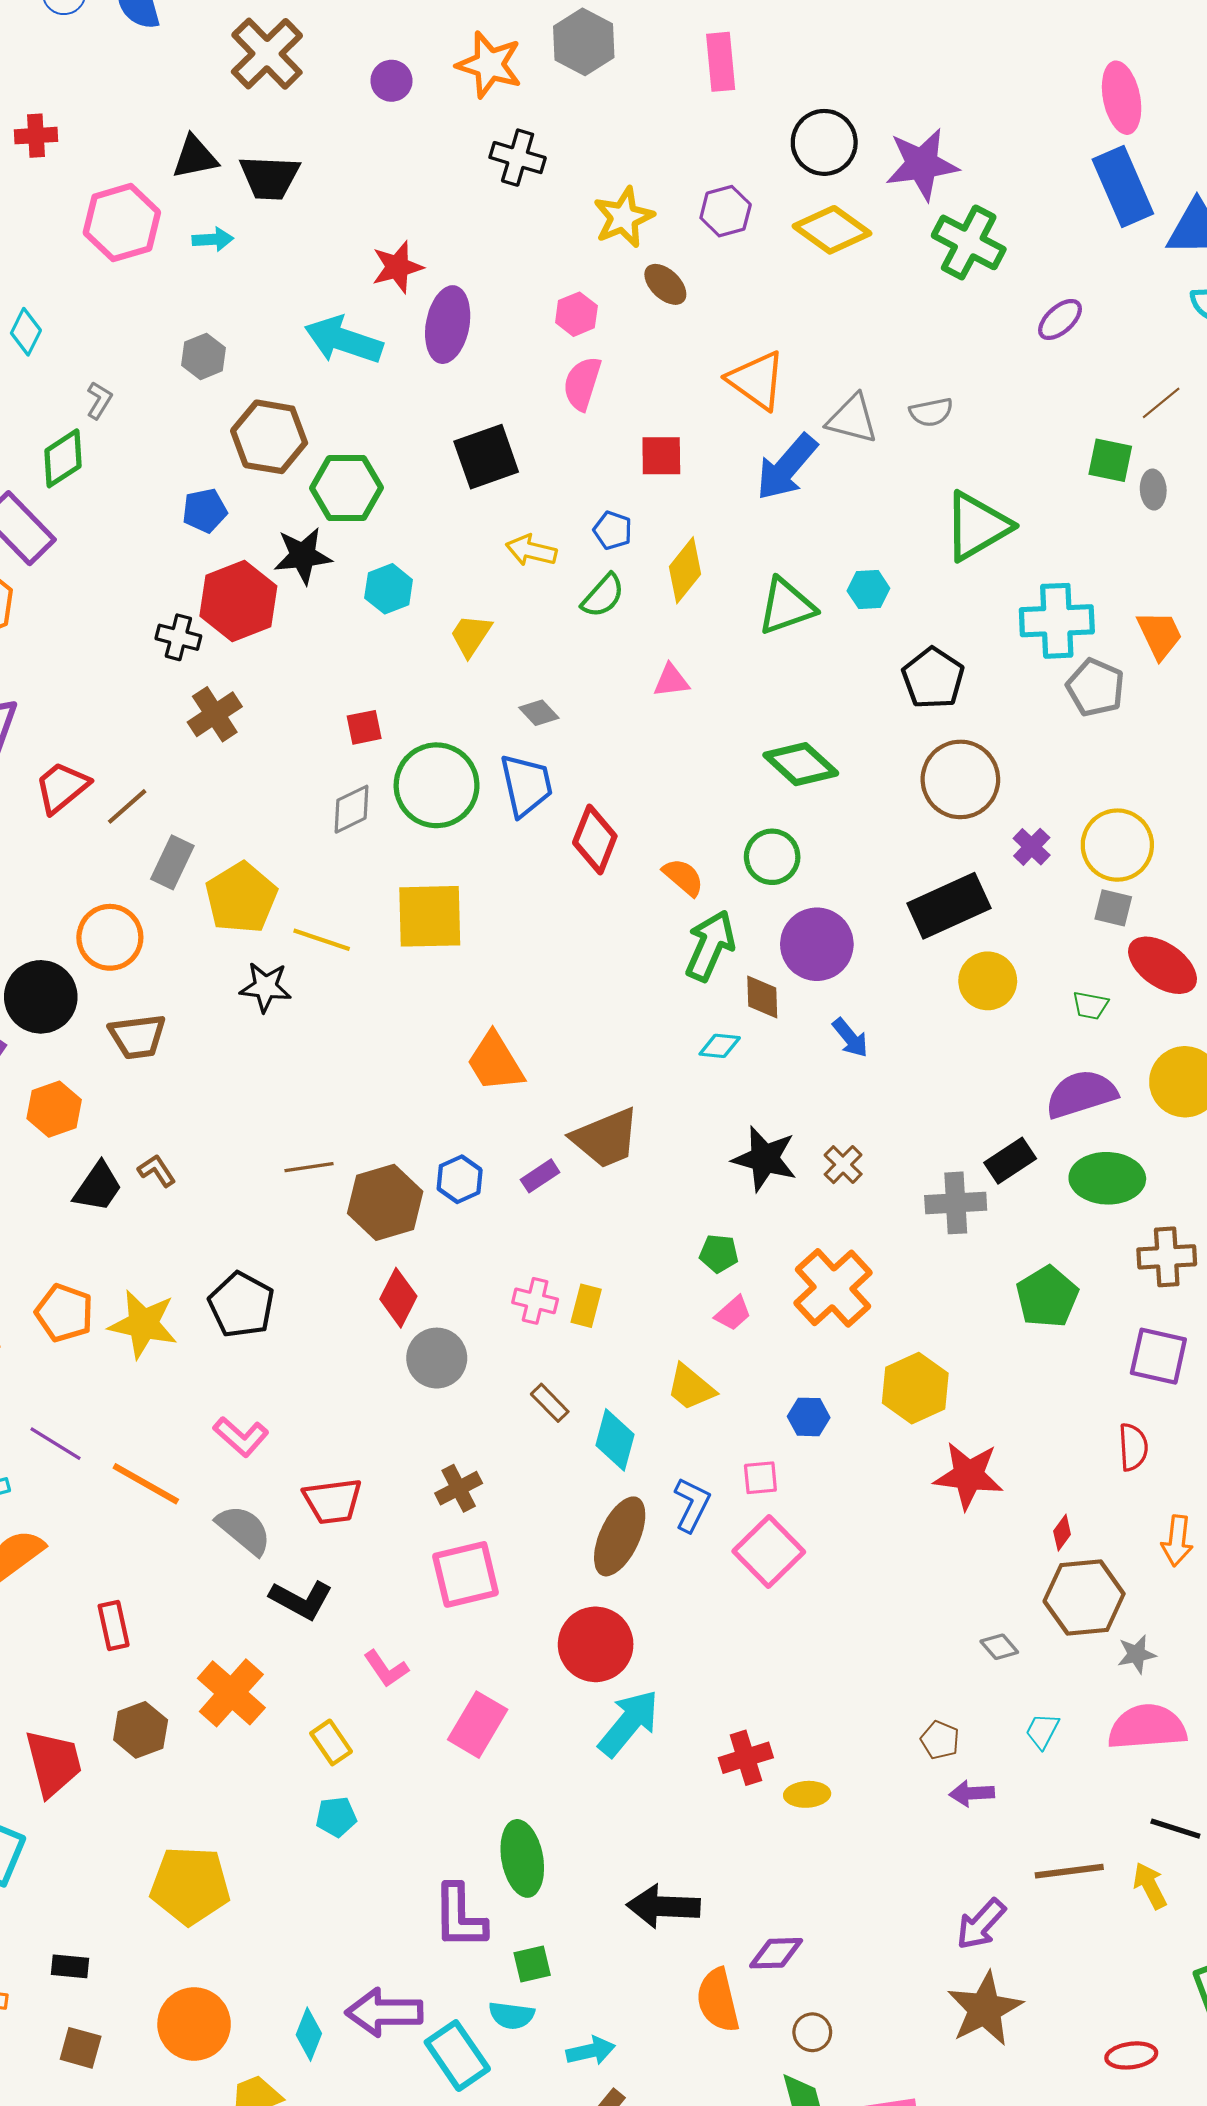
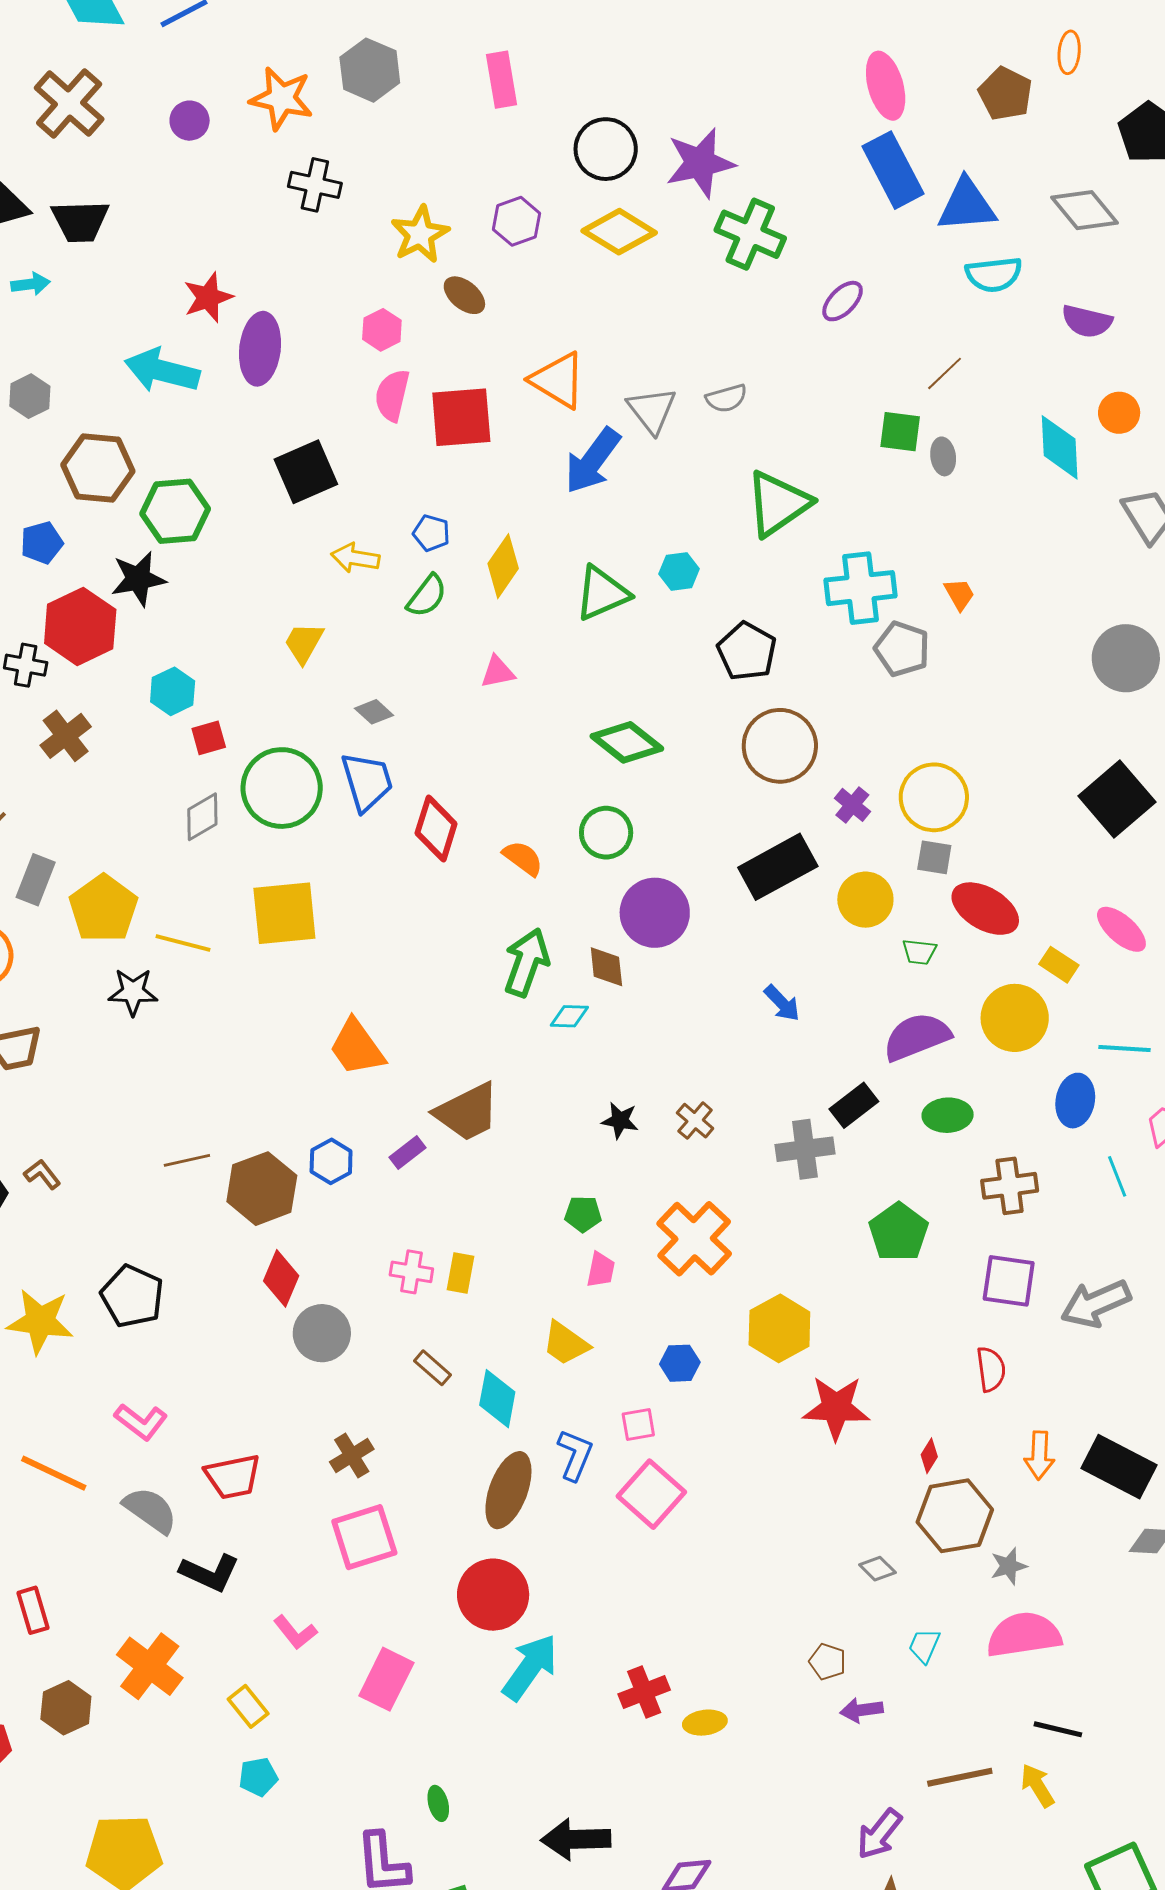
gray triangle: (852, 419) -> (652, 410), turned 42
red square: (661, 456) -> (461, 417), moved, size x1.5
cyan hexagon: (389, 589) -> (173, 691), moved
orange trapezoid: (1160, 635) -> (959, 594), size x0.7
green arrow: (710, 946) -> (527, 962), moved
yellow circle: (988, 981) -> (865, 900), moved
blue arrow: (850, 1038) -> (782, 1003), moved
black star: (765, 1159) -> (620, 1120), size x0.6
green ellipse: (1107, 1178) -> (948, 1115), size x0.7
pink trapezoid: (733, 1313) -> (601, 1270), turned -33
green ellipse: (522, 1858) -> (438, 1803), size x0.5

